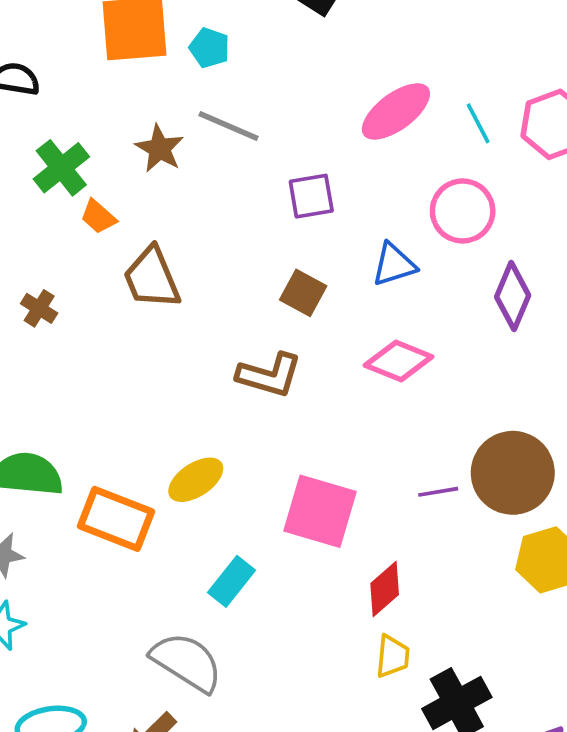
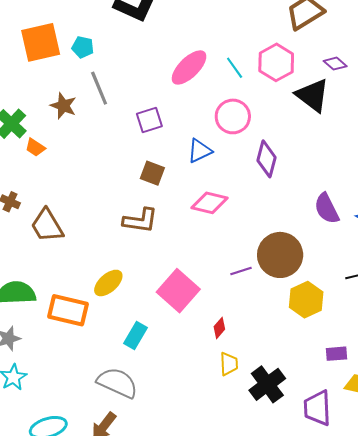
gray line: (228, 126) -> (99, 88), turned 52
brown trapezoid: (152, 278) -> (47, 225), moved
pink square: (320, 511) -> (178, 291), turned 33
red diamond: (385, 589) -> (219, 328), size x0.7

